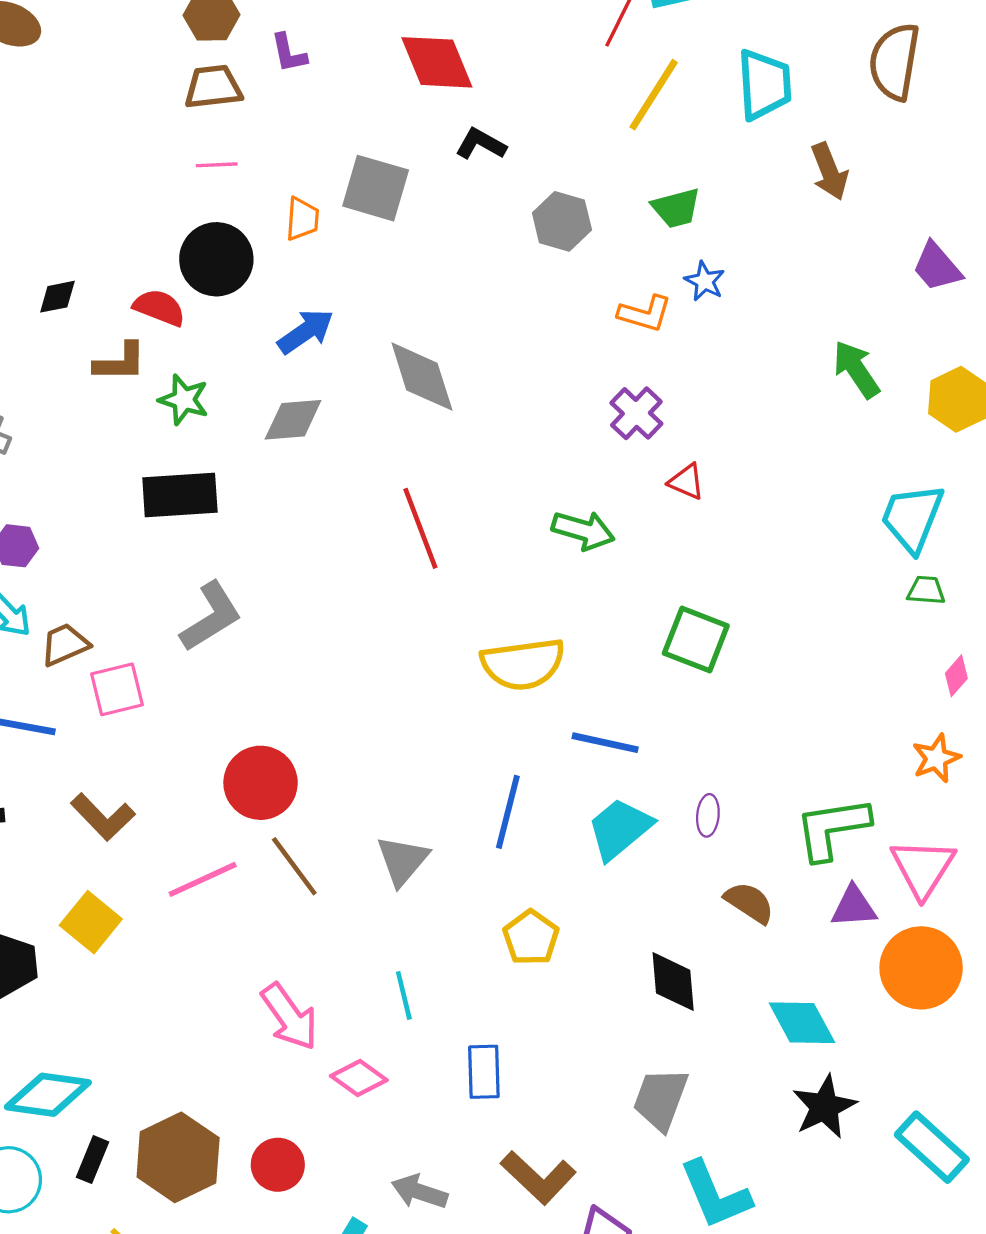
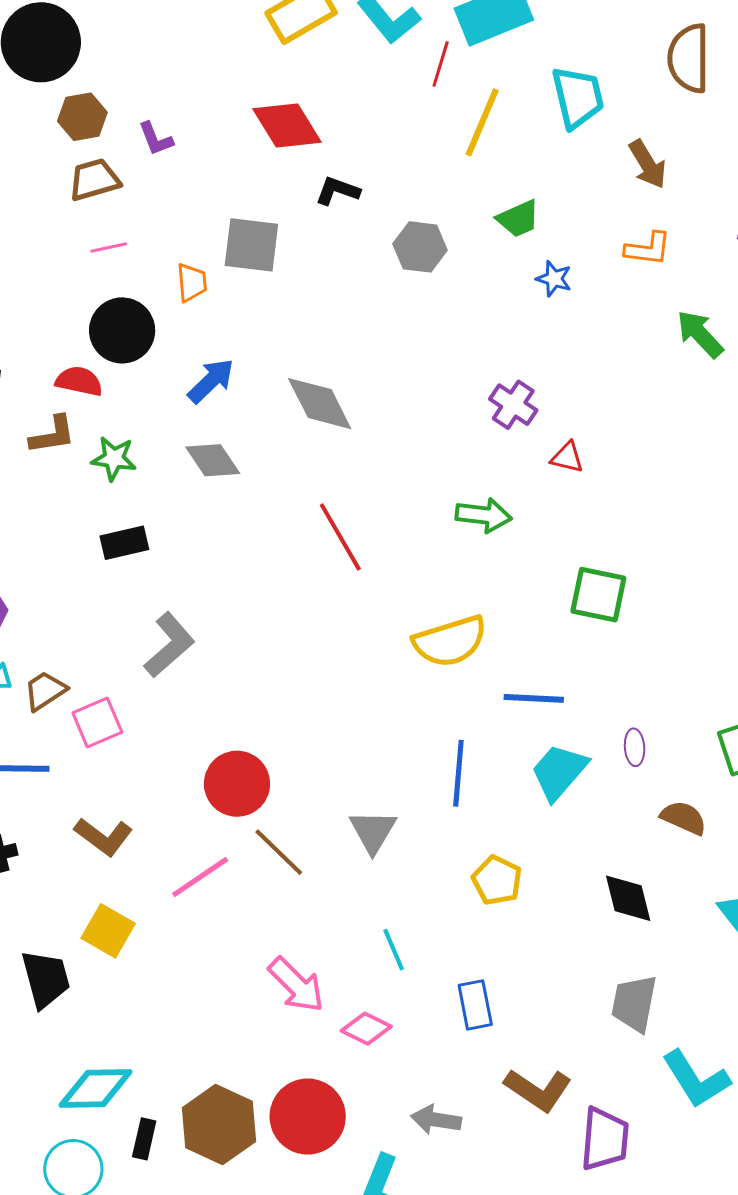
orange L-shape: (645, 314) -> (648, 249), moved
gray diamond: (293, 420) -> (213, 460), turned 70
black rectangle: (180, 495) -> (124, 543), size x0.7
red circle: (278, 1165) -> (308, 1117), size x1.6

